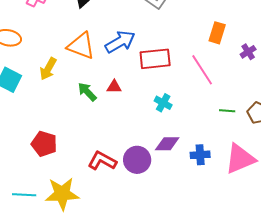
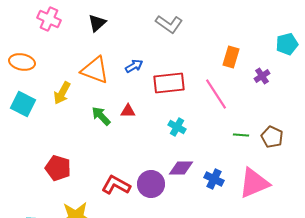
blue arrow: (120, 42) -> (134, 66), size x0.6
blue cross: (200, 155) -> (214, 179), turned 30

